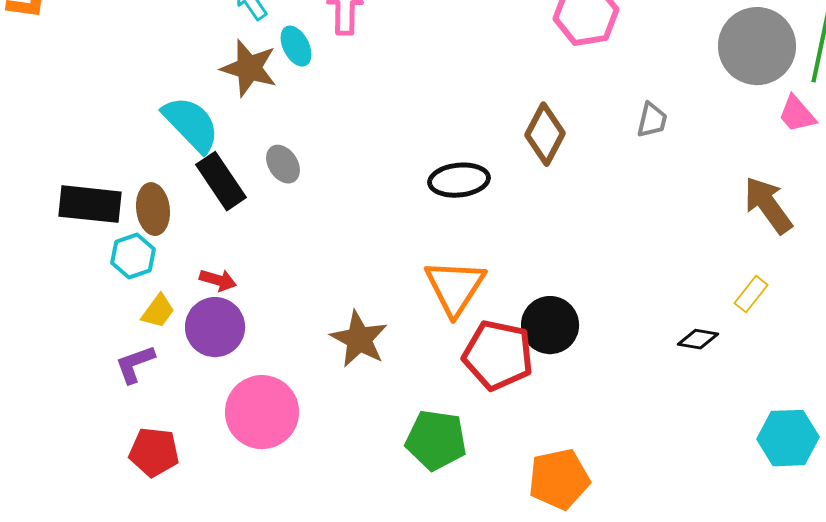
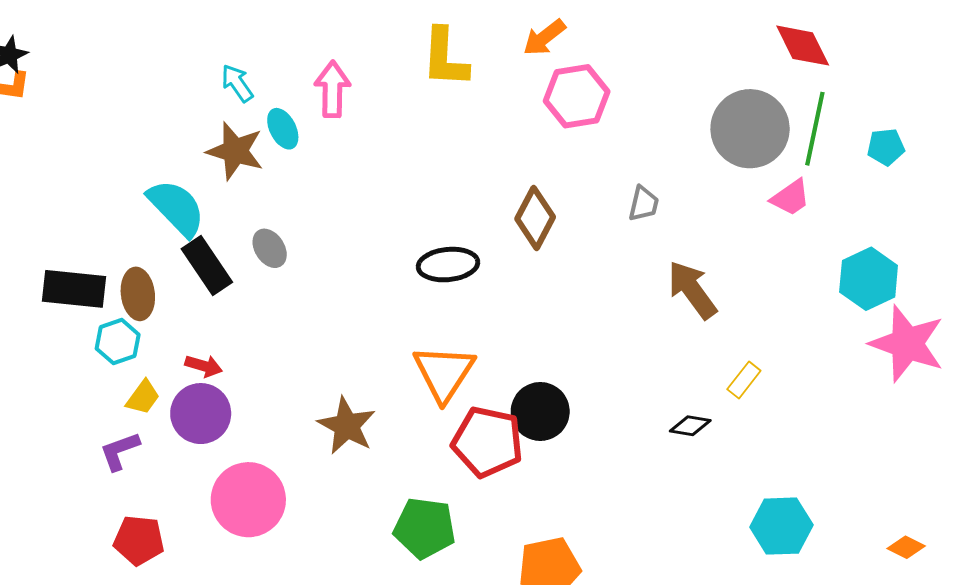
pink trapezoid: (797, 114) -> (791, 198), turned -84
brown arrow: (768, 205) -> (692, 290), moved

